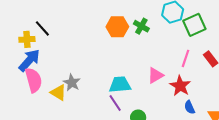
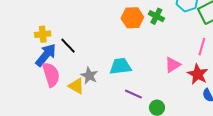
black line: (42, 28) -> (68, 46), moved
cyan trapezoid: (120, 85) -> (120, 66), moved
purple line: (115, 103) -> (133, 94), turned -30

